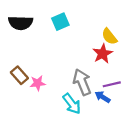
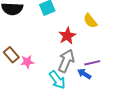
red star: (103, 54) -> (67, 36), moved
gray arrow: (82, 82) -> (66, 61), turned 45

